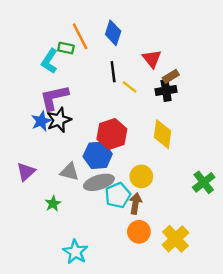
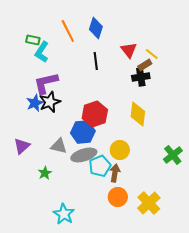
green rectangle: (66, 48) -> (33, 40), moved
yellow line: (130, 87) -> (152, 54), moved

